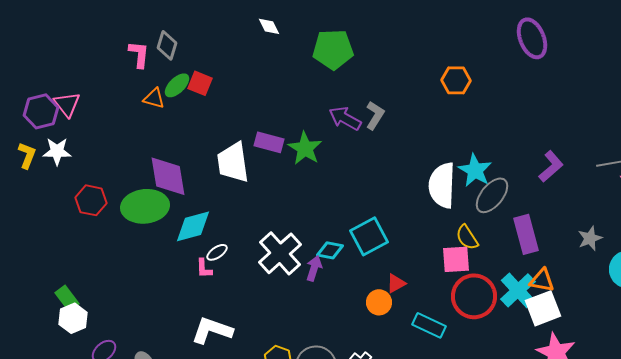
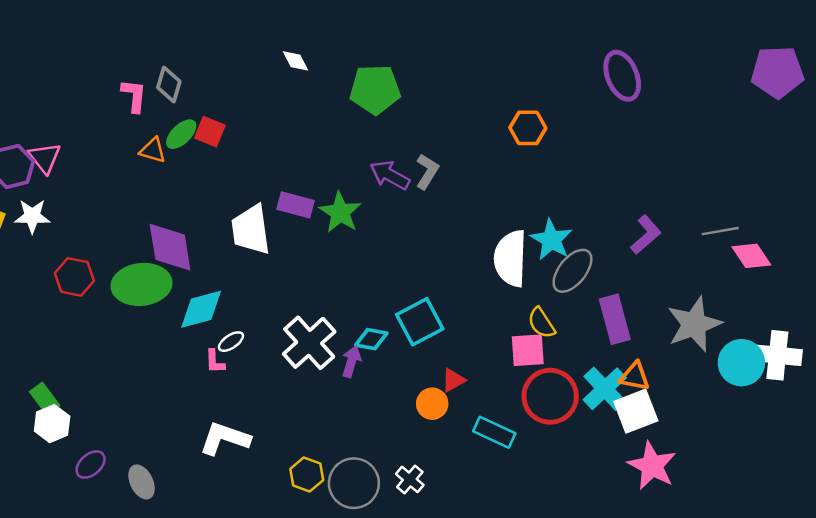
gray star: (590, 238) -> (694, 324), size x1.8

